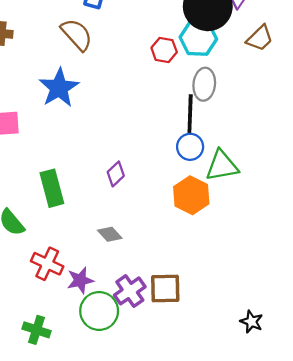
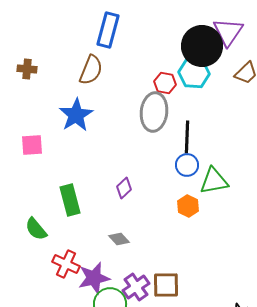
brown semicircle: (77, 35) -> (91, 70), turned 64
gray ellipse: (204, 84) -> (154, 112), moved, size x1.4
orange hexagon: (191, 195) -> (188, 206), size x0.7
purple star: (80, 280) -> (94, 278), size x1.4

